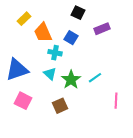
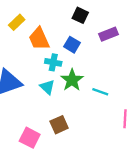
cyan line: (95, 78) -> (100, 92), turned 56
green star: (71, 80) -> (72, 80), moved
pink square: (23, 101) -> (30, 138), moved

